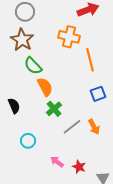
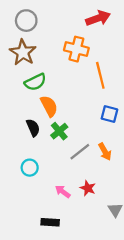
green semicircle: (33, 66) -> (35, 82), turned -72
blue square: (98, 94) -> (109, 114), turned 35
black semicircle: (14, 106) -> (33, 128), moved
red star: (79, 167) -> (88, 188), moved

